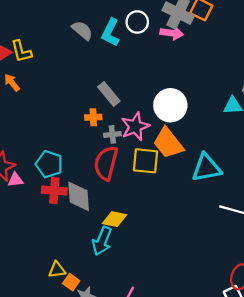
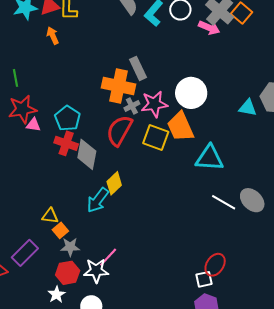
orange cross: (93, 117) -> (118, 86), size x2.0
gray cross: (112, 134) -> (132, 106), turned -35
yellow diamond: (115, 219) -> (114, 183), turned -70

